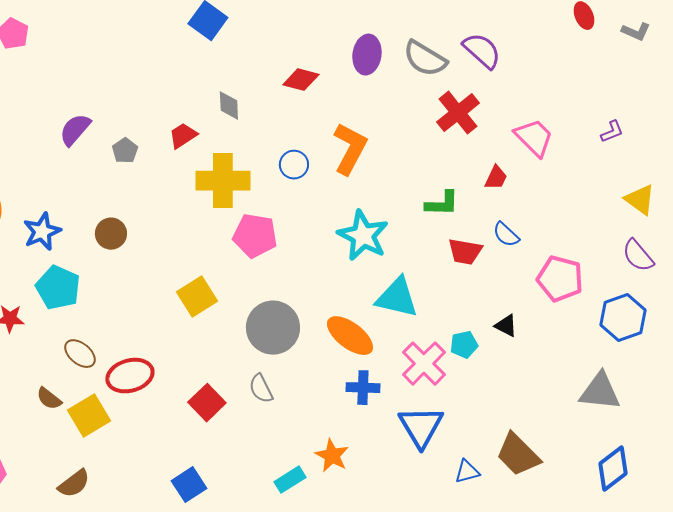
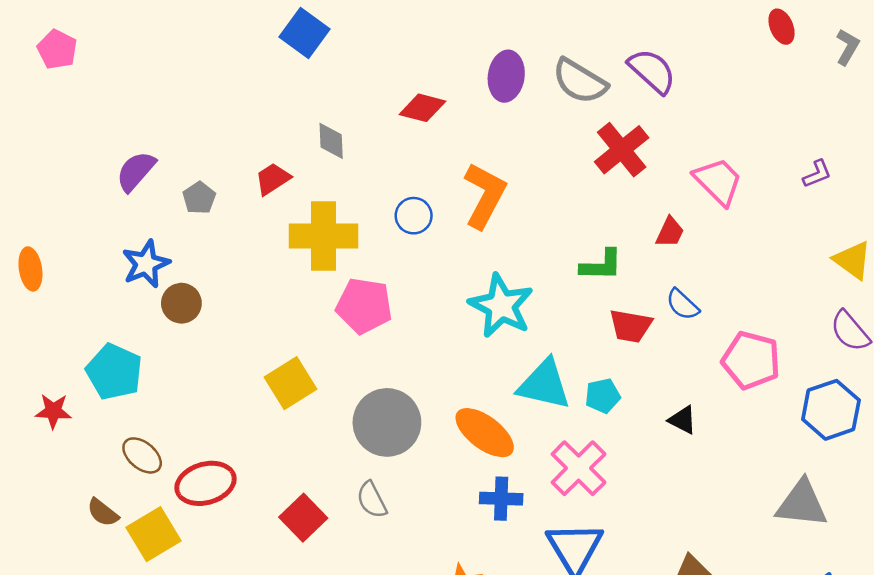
gray L-shape: (636, 32) -> (847, 47), turned -84
blue star: (42, 232) -> (146, 264), moved
cyan pentagon: (464, 345) -> (603, 396), moved

